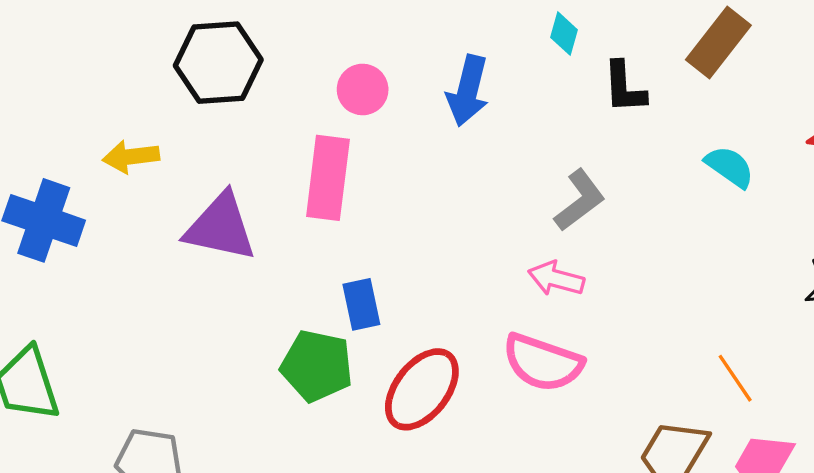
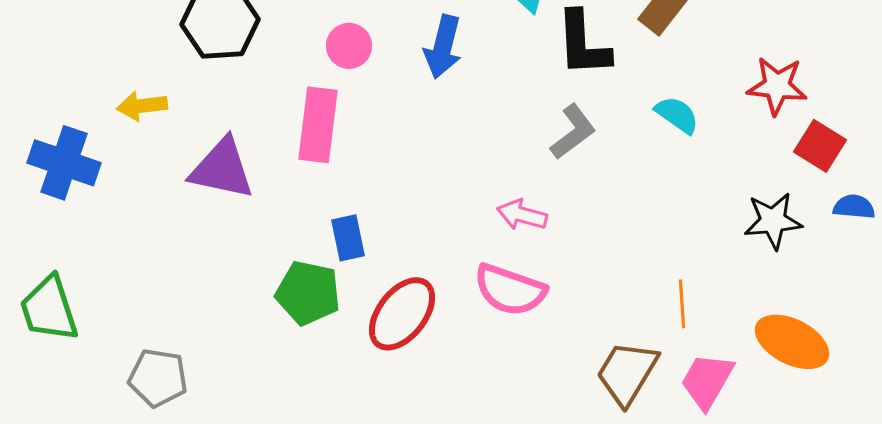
black L-shape: (624, 87) -> (583, 44), size x1.4
gray L-shape: (580, 200) -> (573, 132), moved
orange line: (735, 378) -> (682, 304), turned 30

